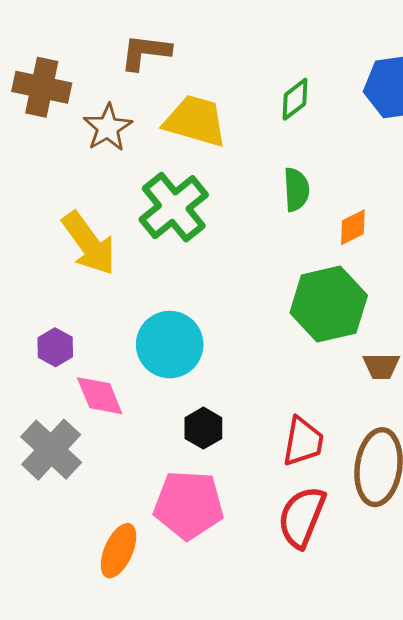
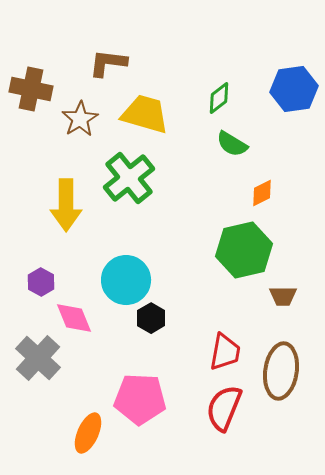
green semicircle: (296, 190) -> (232, 144), moved, turned 124
yellow arrow: (89, 243) -> (66, 205), turned 36
black hexagon: (203, 428) -> (151, 318), moved

